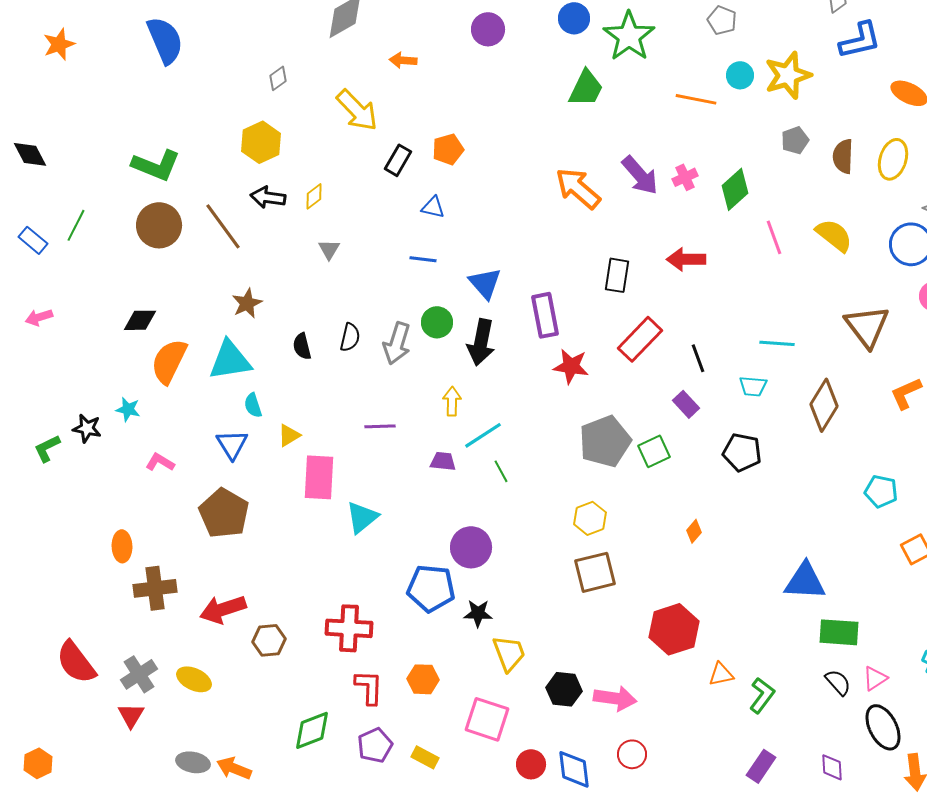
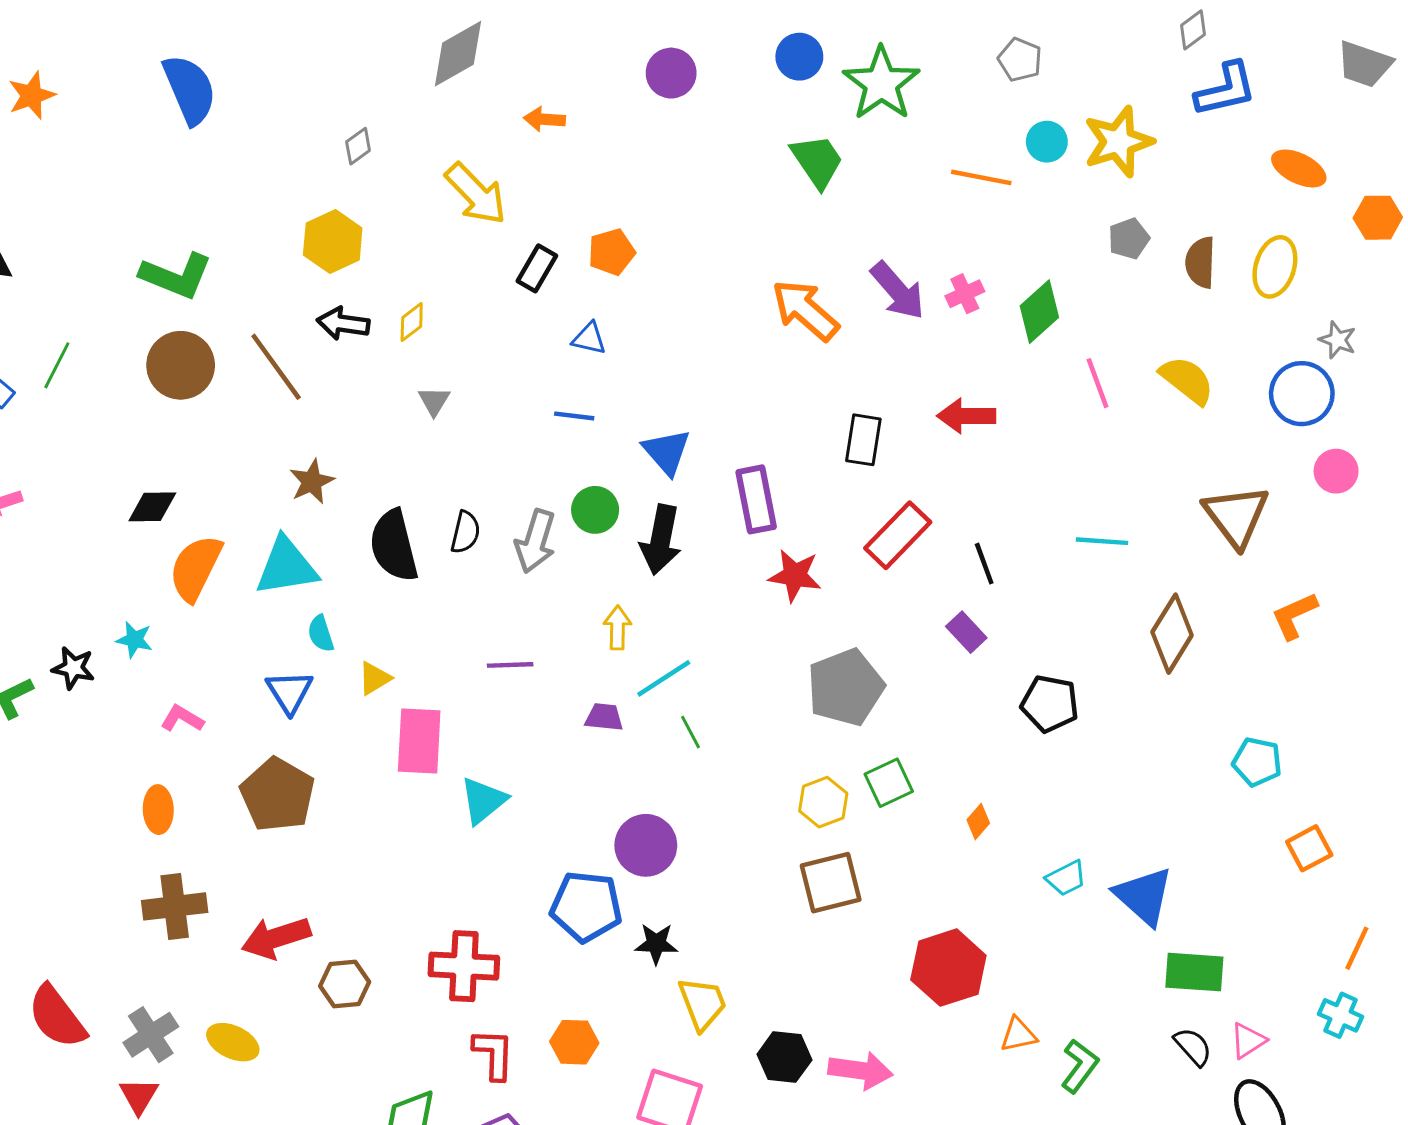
green trapezoid: (586, 88) -> (817, 161), turned -60
black semicircle: (302, 346) -> (394, 546), size x1.8
cyan trapezoid: (753, 386) -> (1066, 878), moved, turned -32
green square: (654, 451) -> (889, 783), moved
orange ellipse: (122, 546) -> (158, 810), moved
blue triangle: (805, 581) -> (1144, 896), turned 39

